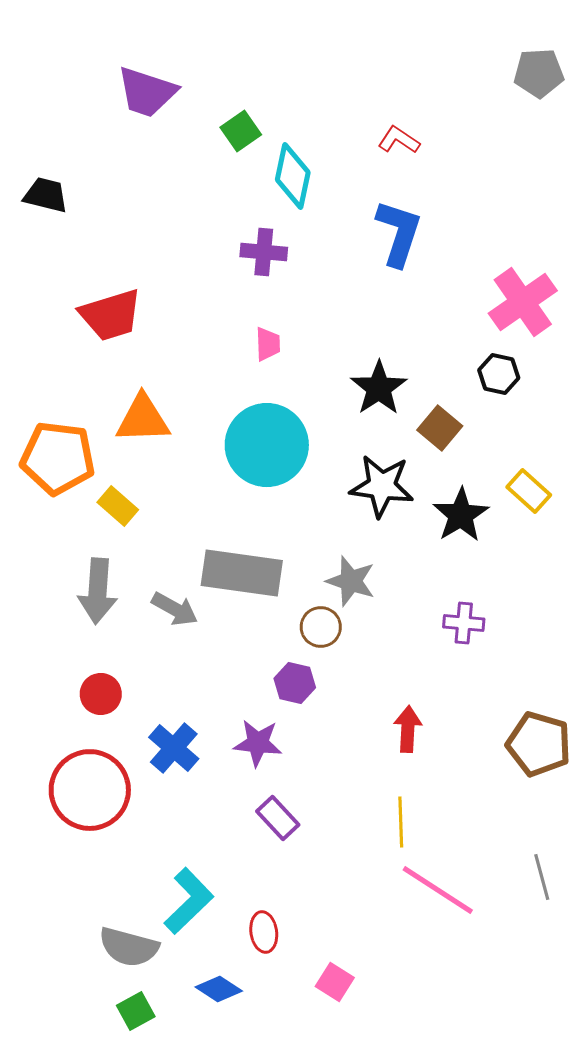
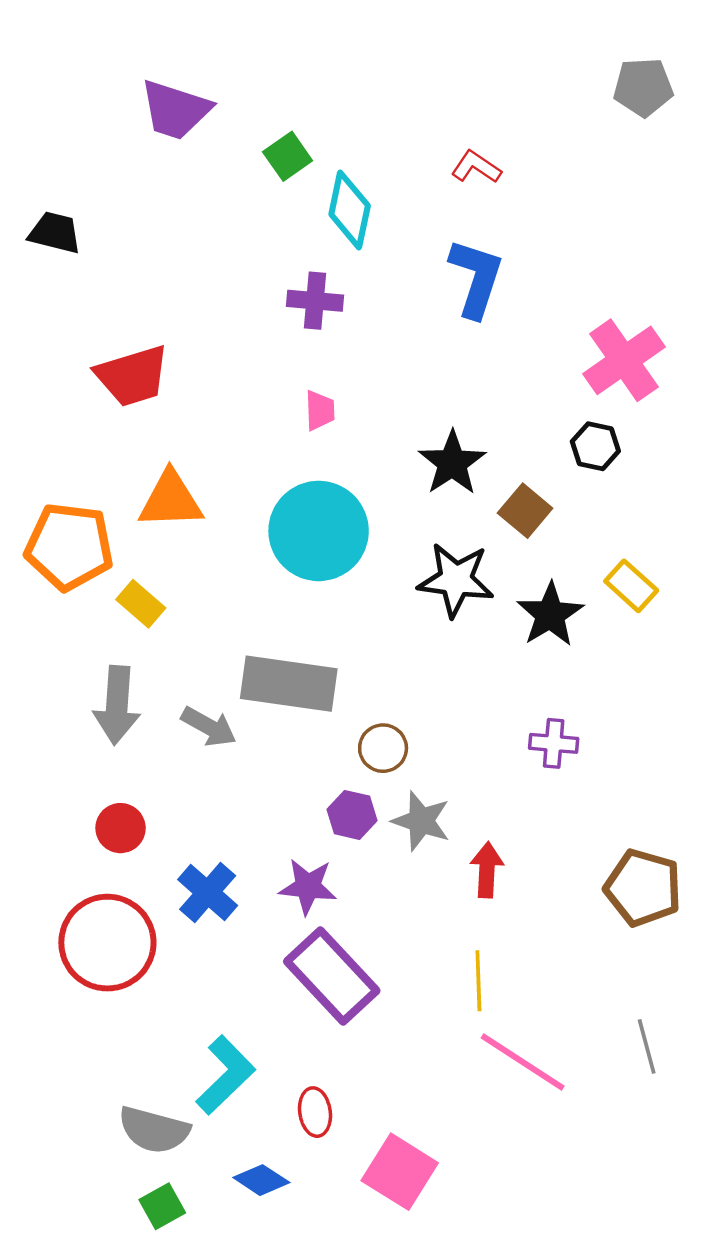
gray star: (351, 581) -> (421, 821), moved
purple rectangle: (278, 818) -> (332, 976), size x1.8
pink square: (335, 982) -> (400, 1172), size x1.6

